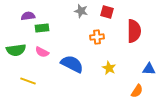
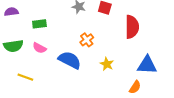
purple semicircle: (28, 16) -> (11, 12), moved
orange cross: (97, 37) -> (87, 40), moved, turned -32
blue triangle: (149, 69) -> (147, 65), size x1.5

